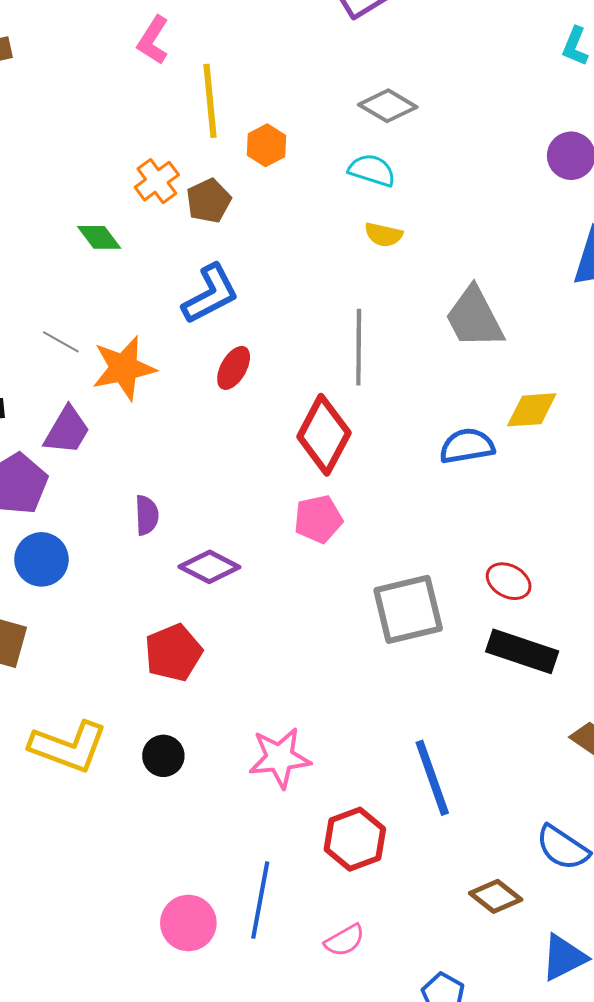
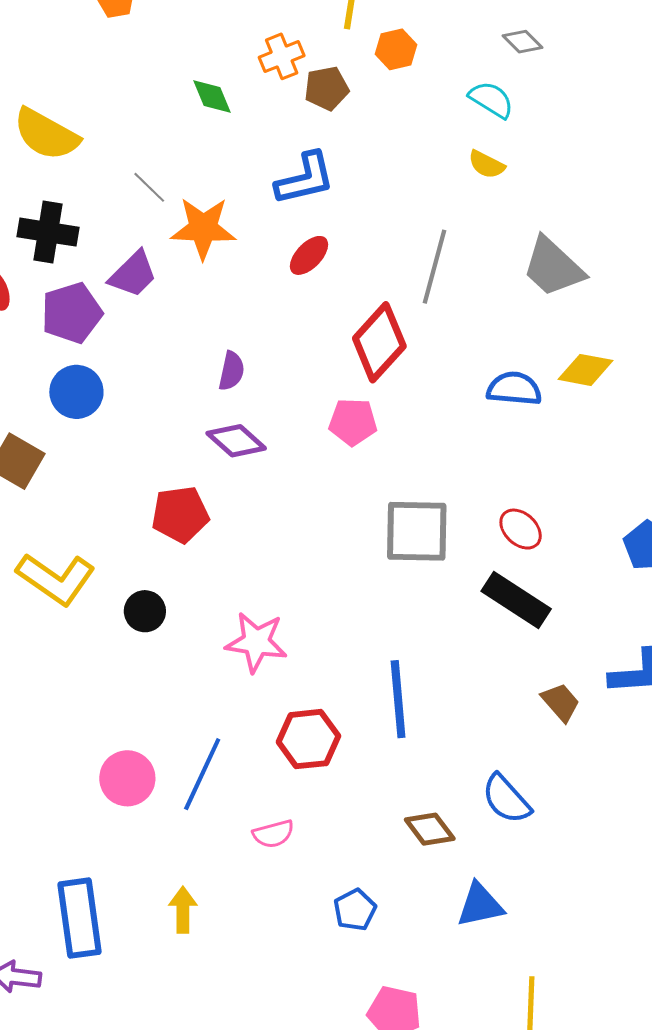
gray diamond: (388, 106) -> (523, 42), size x0.7
gray trapezoid: (474, 318) -> (553, 267), turned -34
purple semicircle: (147, 515) -> (231, 371), moved

